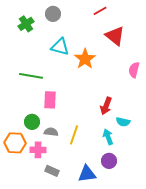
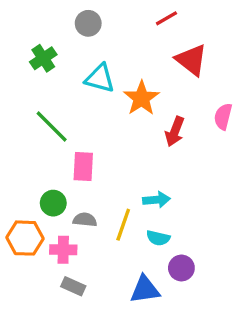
green cross: (26, 24) -> (43, 58), moved
green line: (31, 76) -> (52, 127), turned 35
red arrow: (106, 106) -> (175, 132), moved
cyan semicircle: (123, 122) -> (158, 238), moved
cyan arrow: (108, 137) -> (156, 200), moved, turned 105
gray rectangle: (52, 171) -> (73, 286), moved

